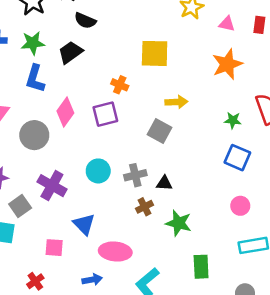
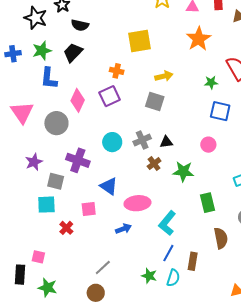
gray square: (20, 206) -> (56, 181), turned -30
pink circle: (240, 206) -> (208, 145), moved
red cross: (35, 281) -> (66, 228), moved

